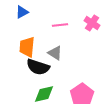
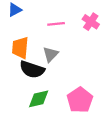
gray triangle: (55, 53) -> (51, 54), turned 42

